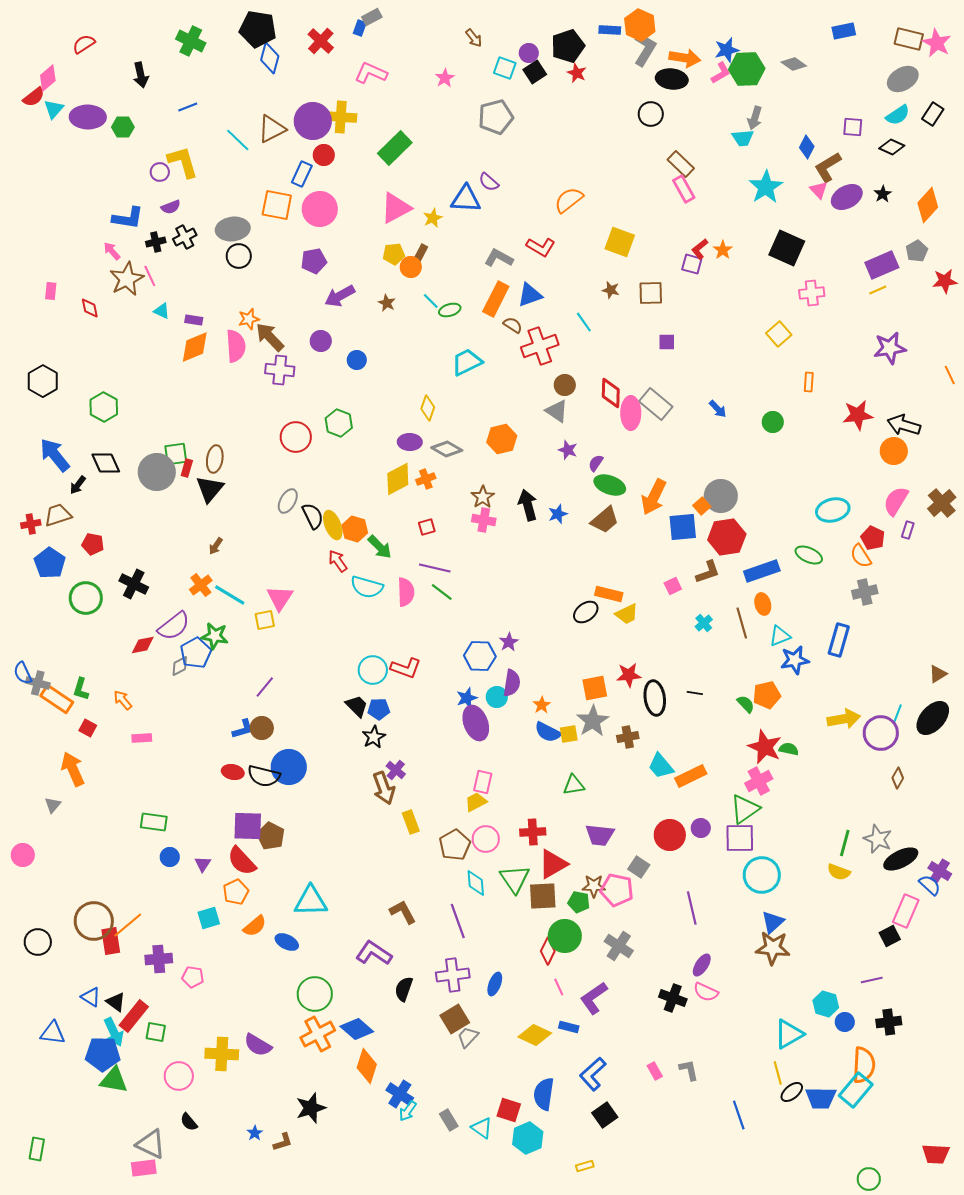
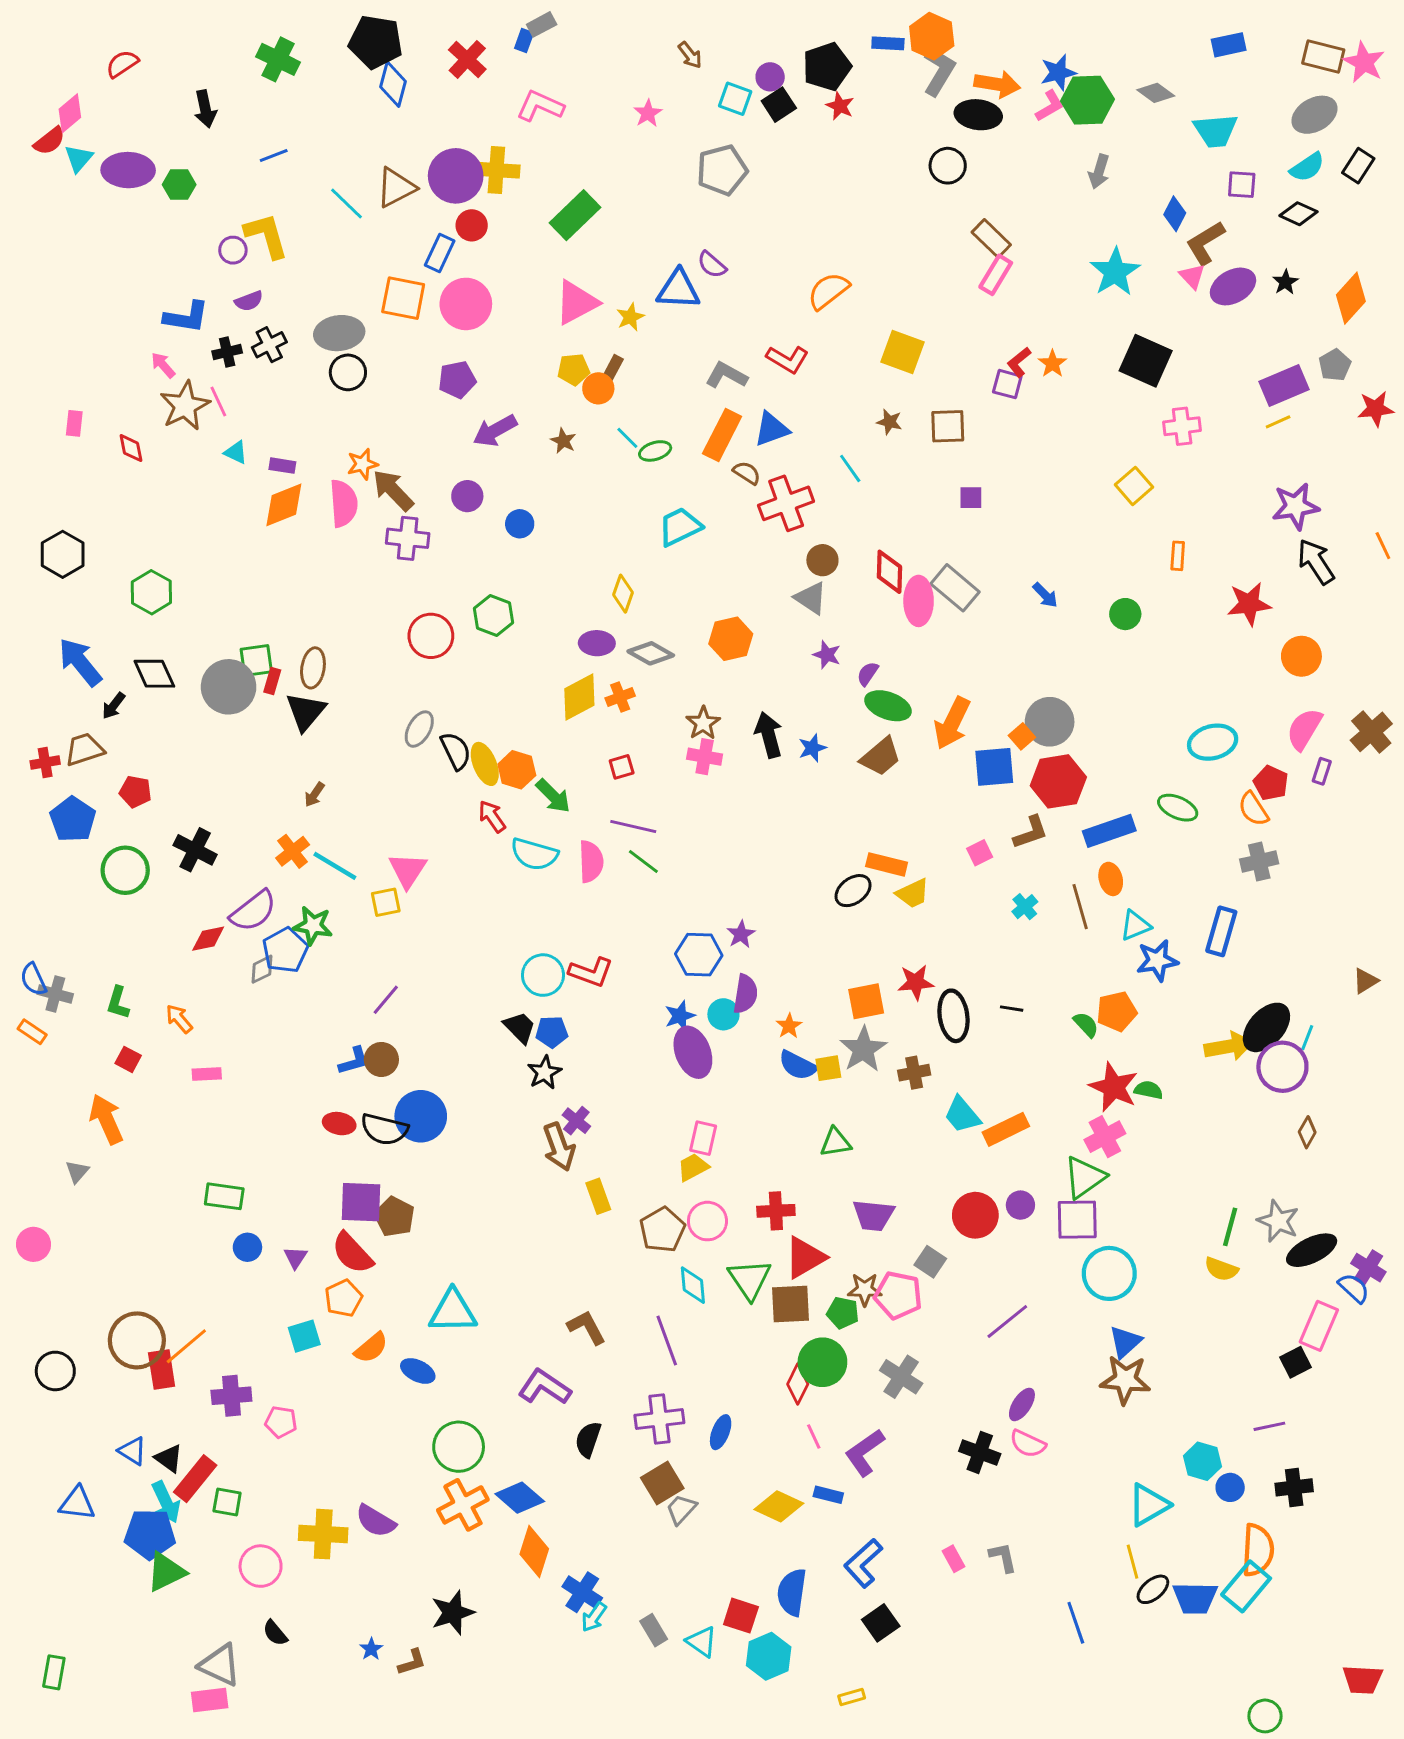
cyan trapezoid: (743, 138) -> (1216, 131), moved, size x1.4
pink rectangle: (684, 189) -> (996, 275), turned 60
black arrow: (904, 425) -> (1316, 562), moved, turned 40
orange rectangle: (57, 699) -> (32, 1032), moved, size x0.6
black ellipse: (933, 718) -> (1266, 1027), moved
purple line: (692, 908) -> (1007, 1321), turned 64
green triangle: (114, 1080) -> (166, 1572), turned -36

